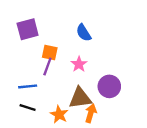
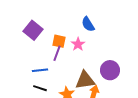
purple square: (28, 29) -> (33, 30), moved, turned -36
pink star: (79, 64) -> (78, 44), moved

